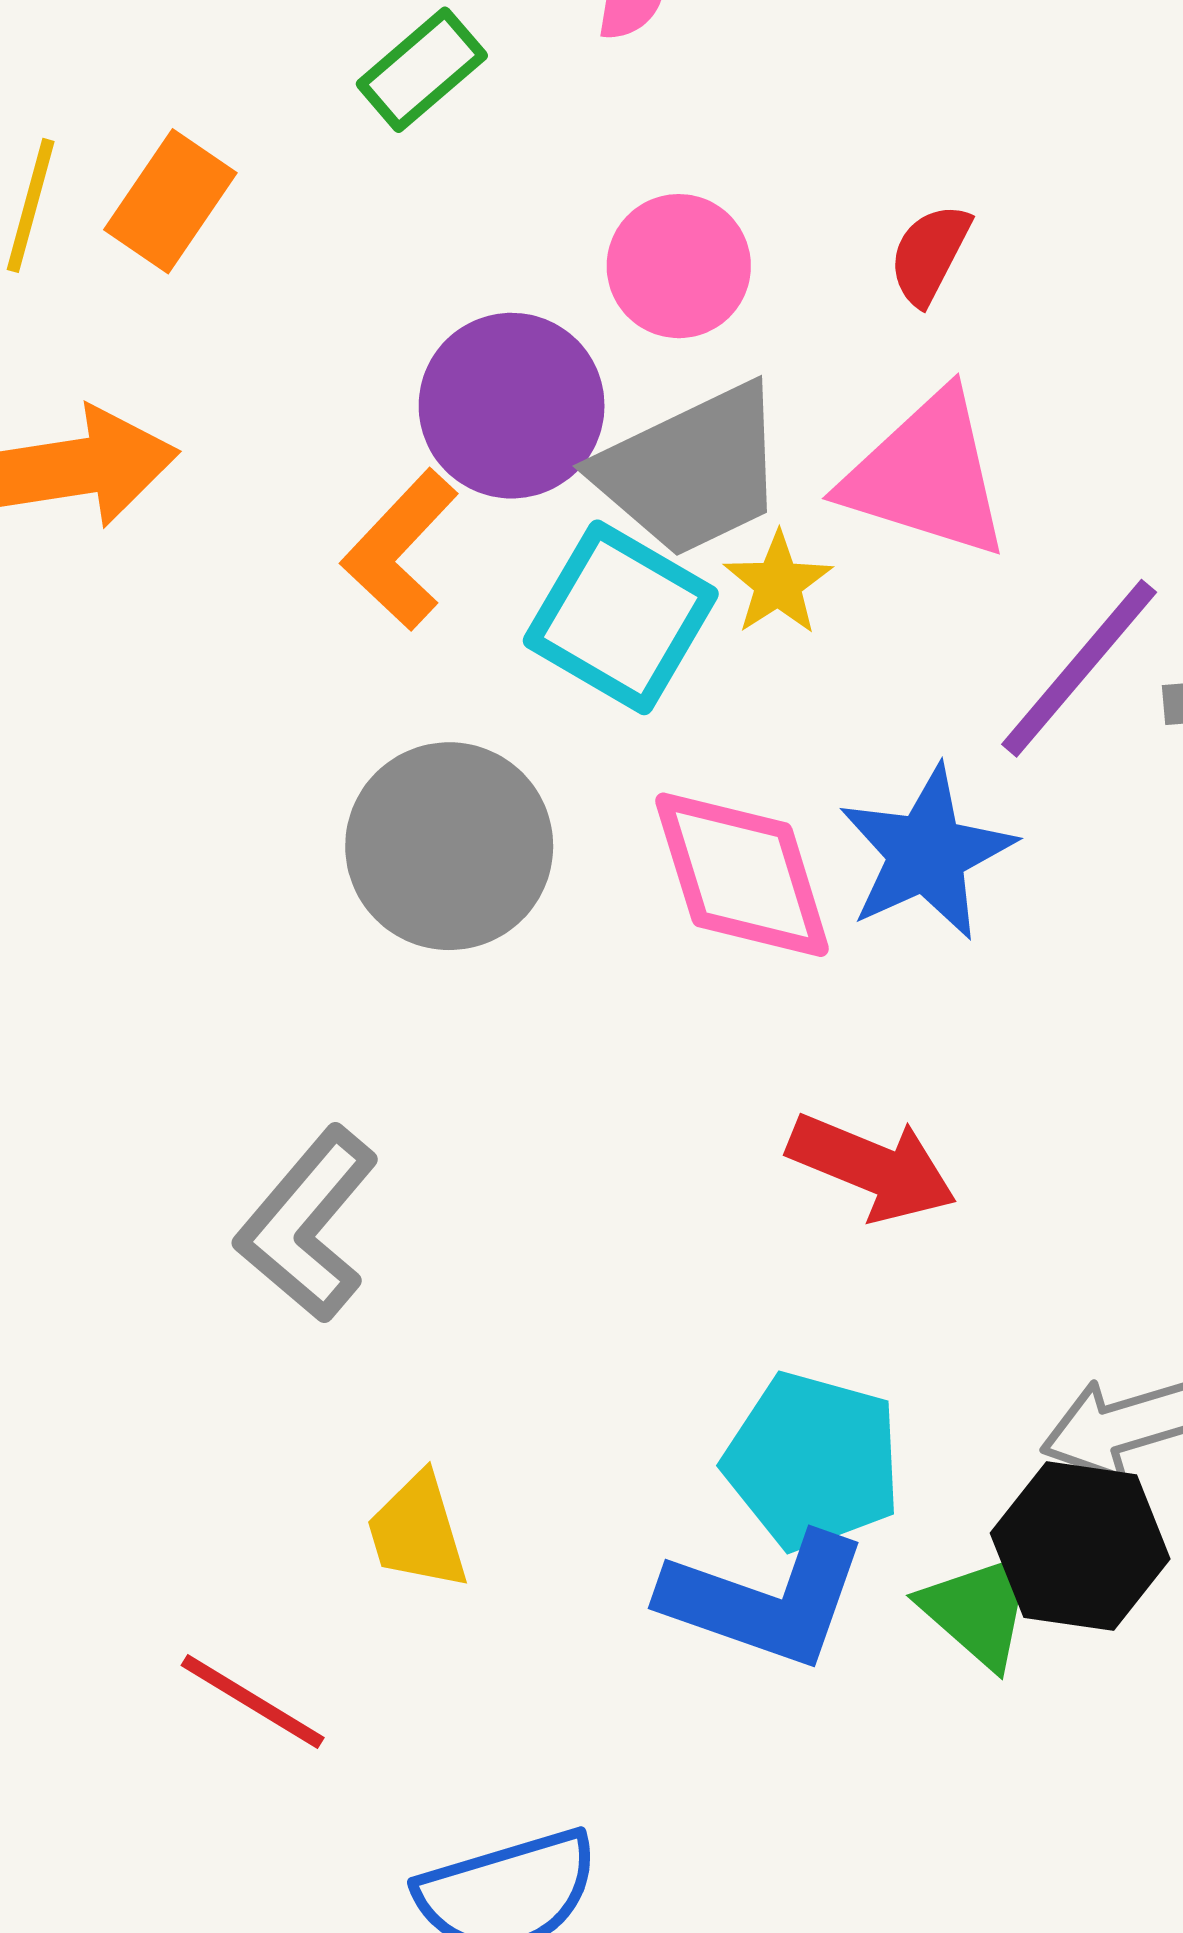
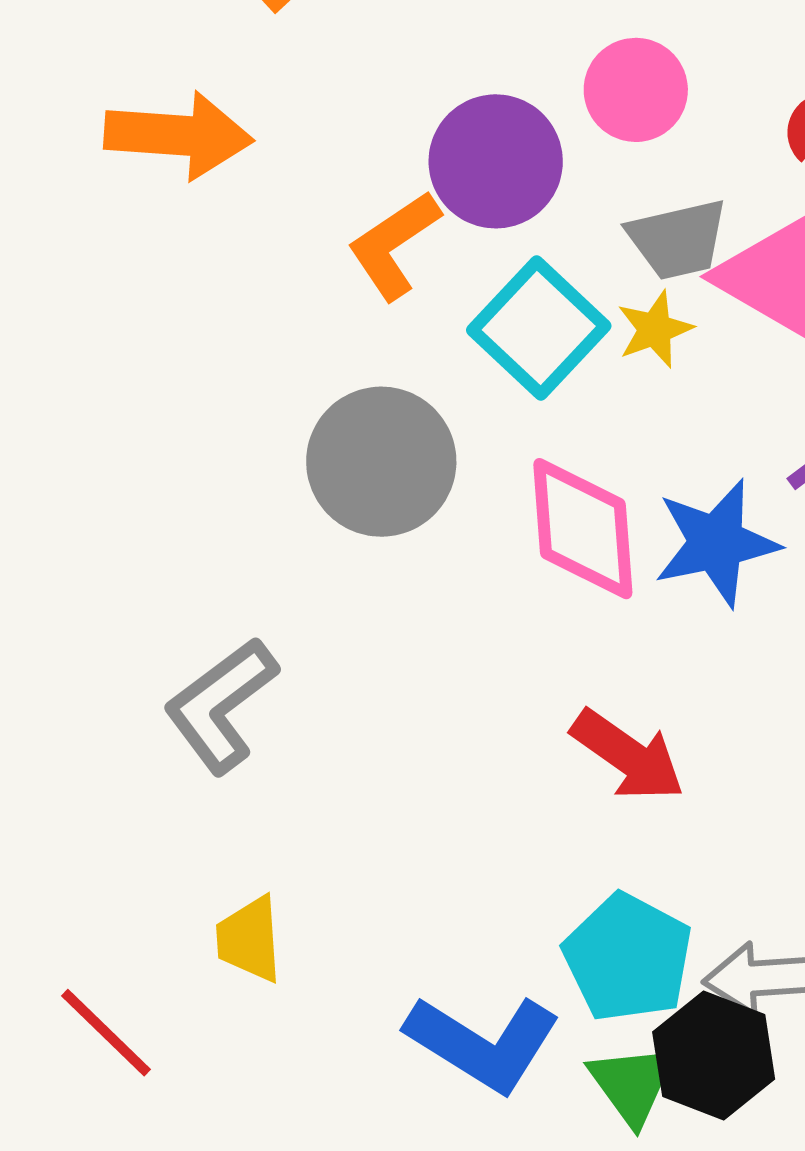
gray trapezoid: (691, 470) -> (678, 239), moved, size x0.7
cyan pentagon: (813, 1461) -> (628, 958), moved

